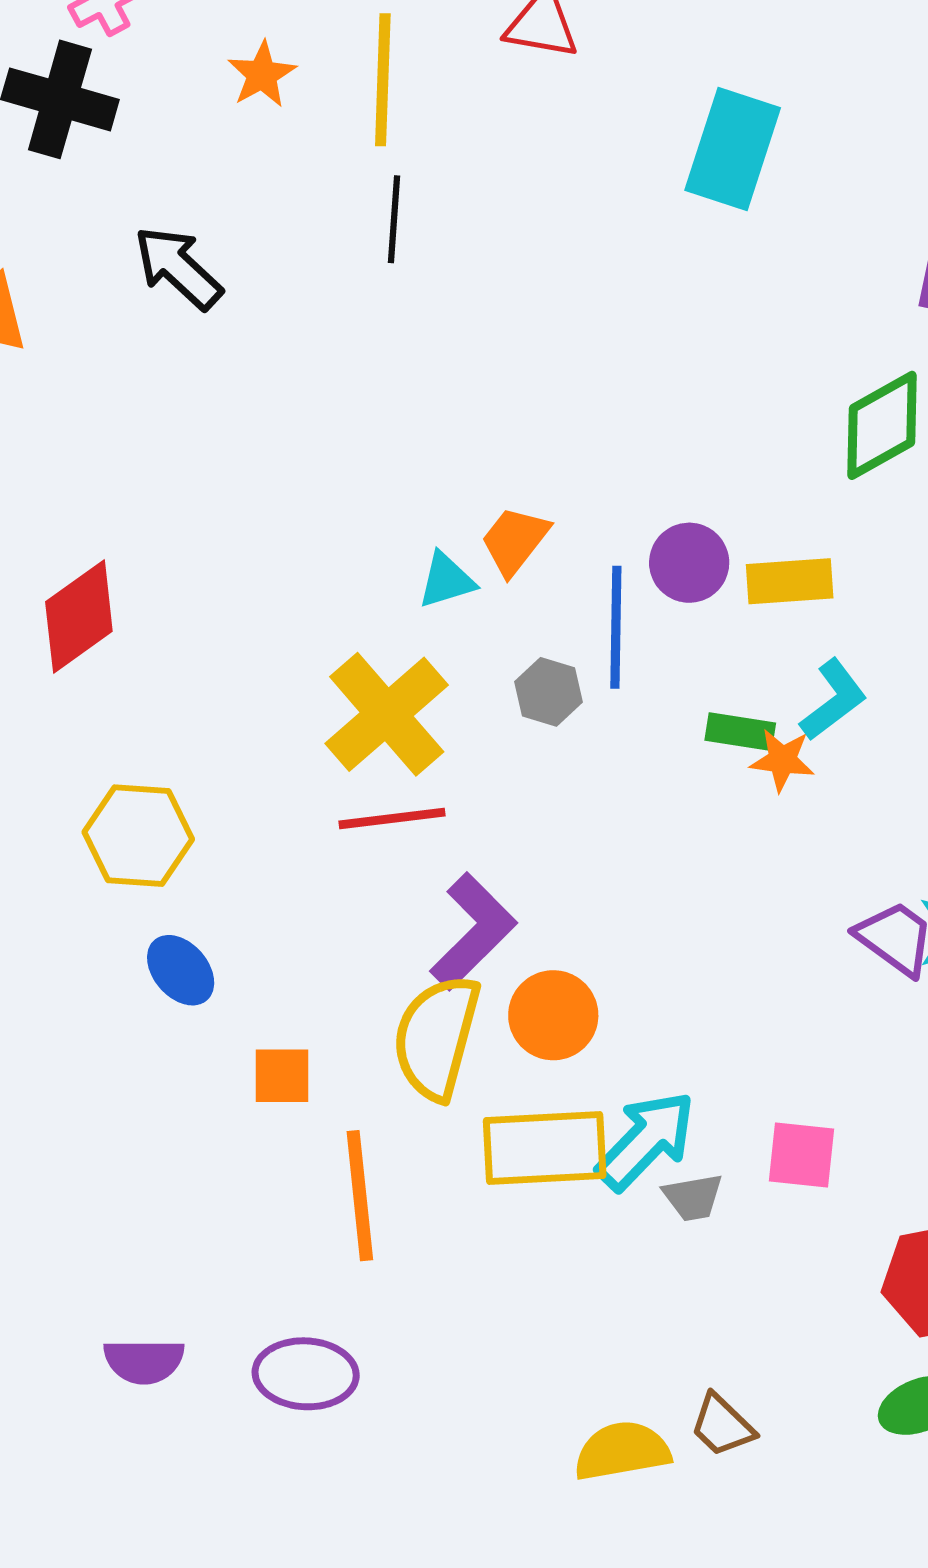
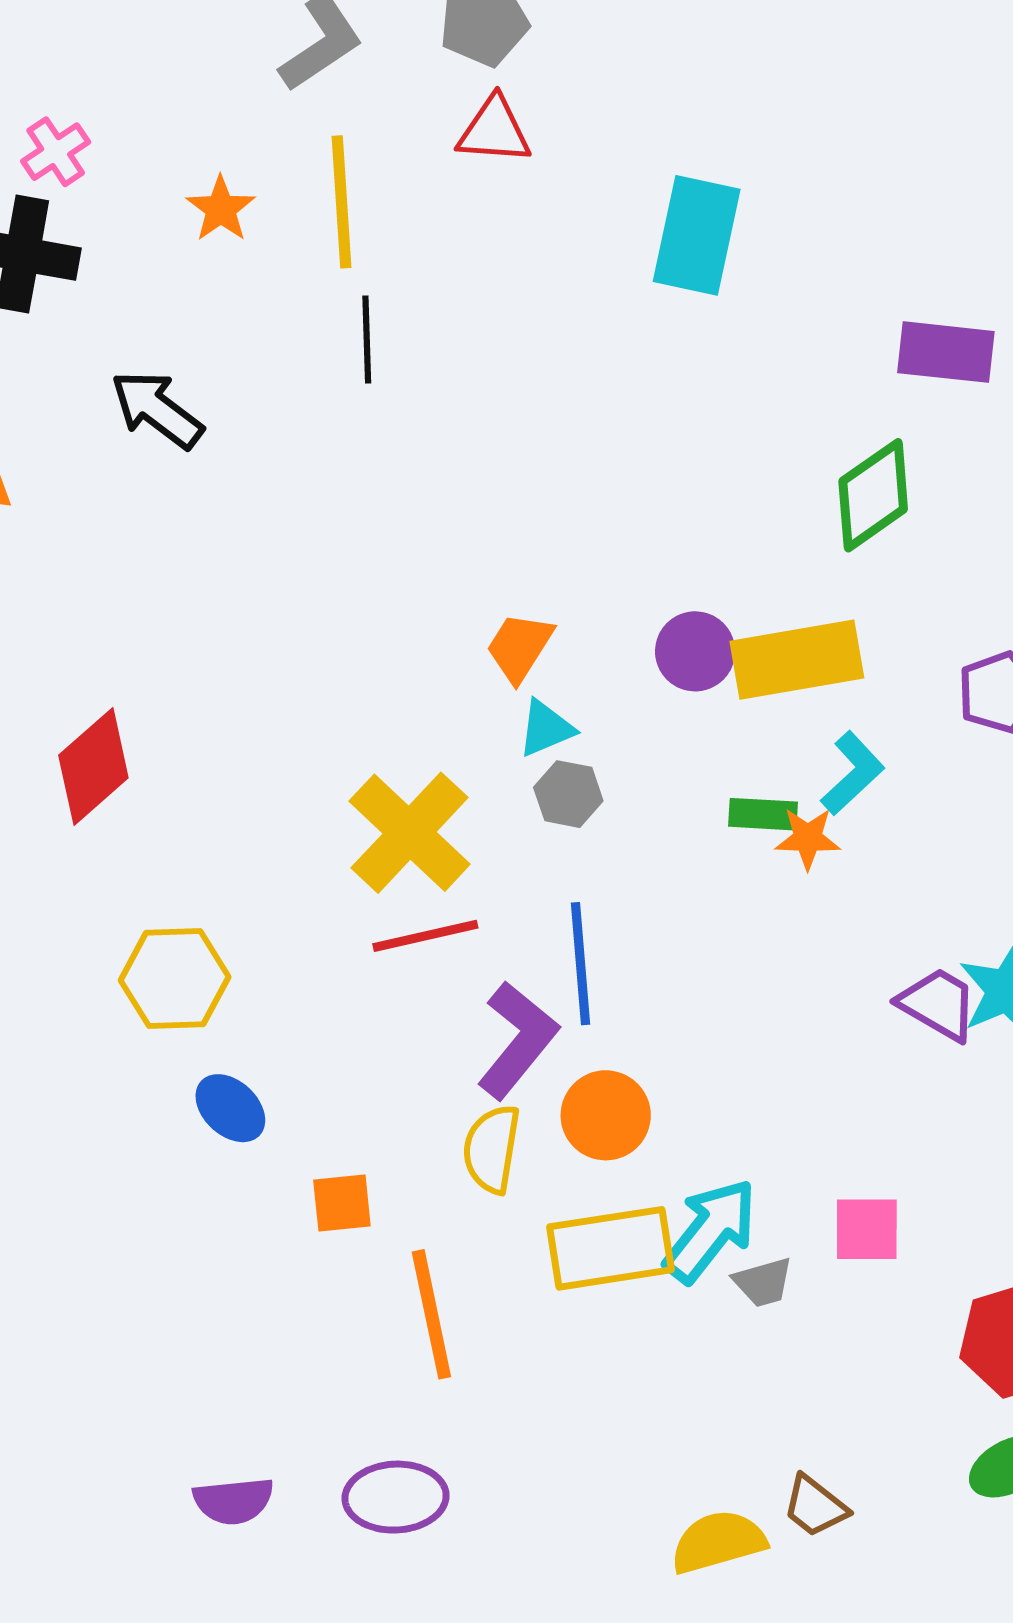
cyan triangle: (446, 580) -> (546, 728), moved
yellow rectangle: (790, 581) -> (797, 660), size x1.5
blue line: (616, 627) -> (581, 964), moved
yellow semicircle: (436, 1037) -> (492, 1149), size x0.7

